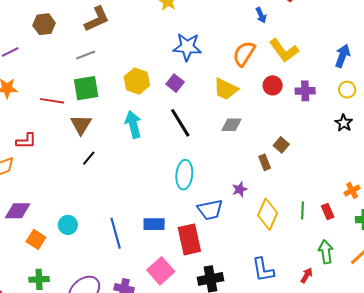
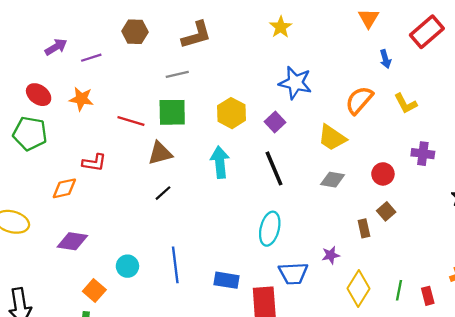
yellow L-shape: (284, 50) -> (405, 103), size x0.7
red circle: (273, 85) -> (383, 174), moved
brown triangle: (81, 125) -> (160, 153), turned 35
blue line: (116, 233) -> (175, 265), moved
orange square: (36, 239) -> (94, 291), moved

